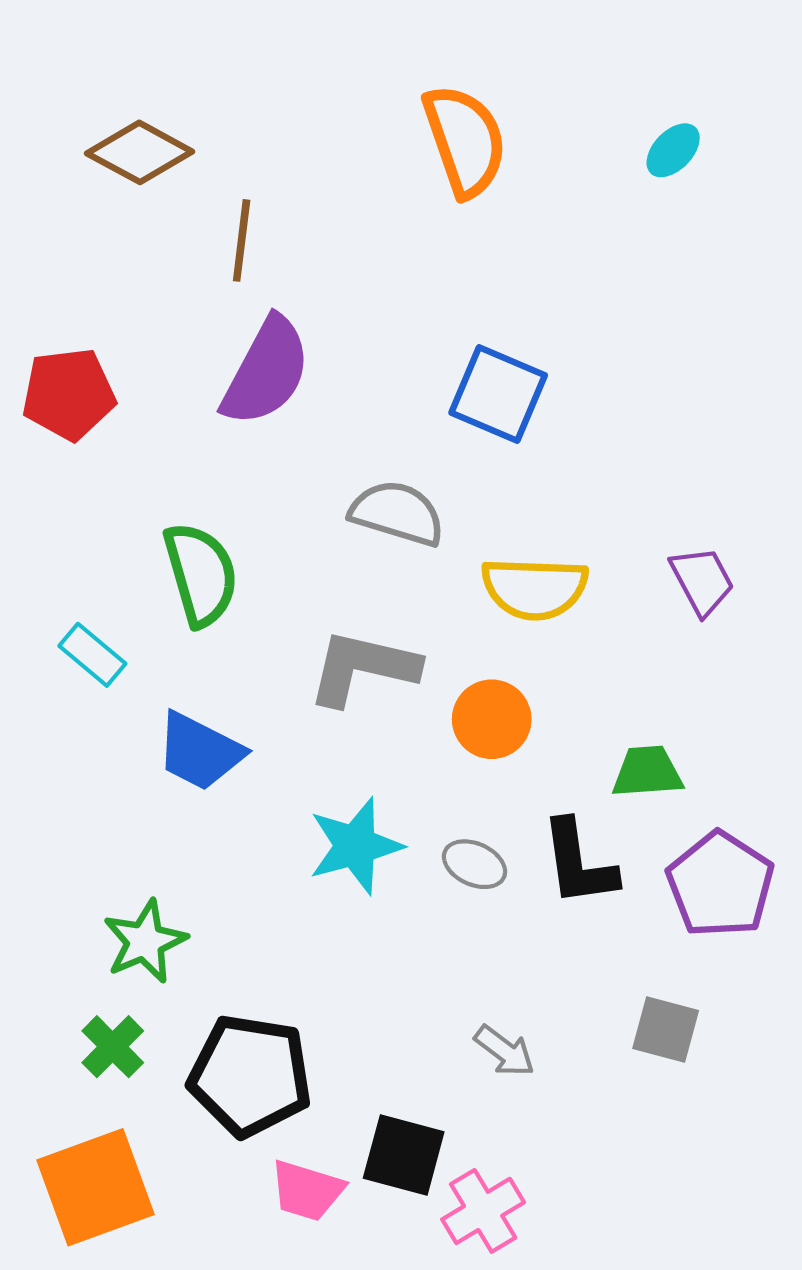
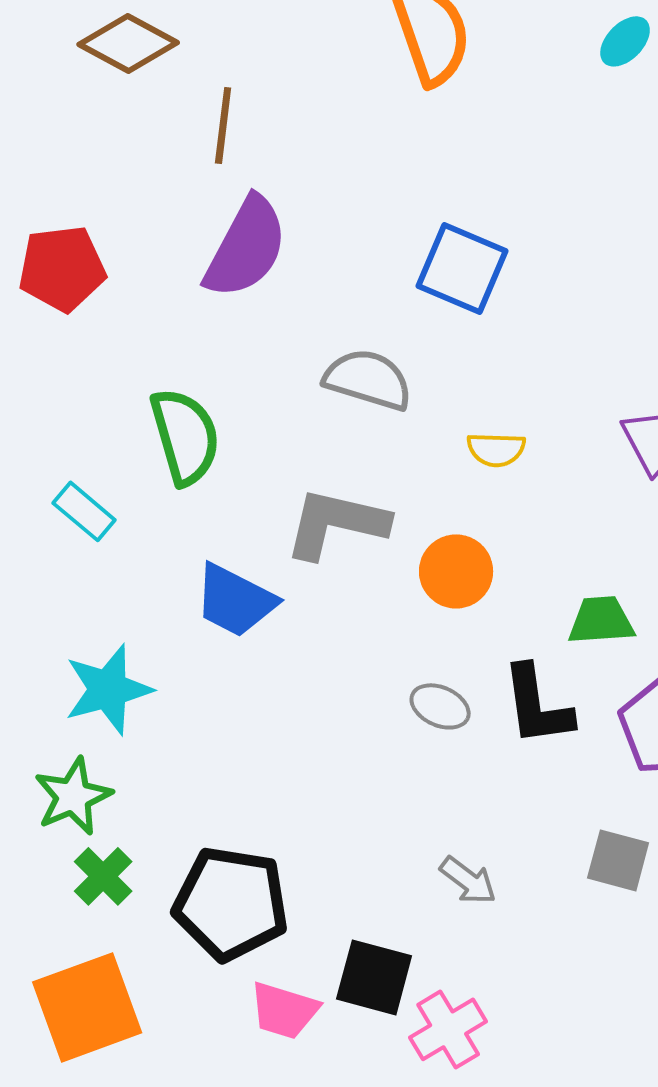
yellow semicircle: (535, 588) -> (496, 449), size x0.6
blue trapezoid: (200, 751) -> (235, 600), moved
cyan star: (355, 846) -> (108, 689), moved
green star: (145, 941) -> (73, 796), moved

